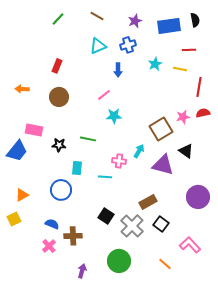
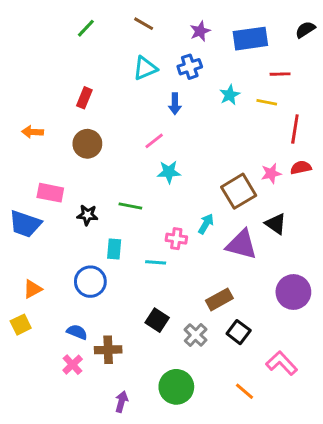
black semicircle: (195, 20) -> (305, 30), moved, turned -112
blue trapezoid: (17, 151) -> (25, 224), turned 70
gray cross: (132, 226) -> (196, 335), size x0.7

